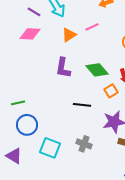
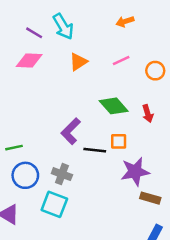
pink line: (92, 27) -> (121, 61), moved
purple L-shape: (63, 68) -> (71, 131), moved, turned 35
orange square: (111, 91) -> (119, 141), moved, turned 32
gray cross: (84, 144) -> (62, 174), moved

